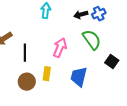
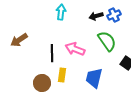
pink arrow: (60, 48) -> (75, 49), turned -90
black line: (25, 53) -> (52, 53), moved

